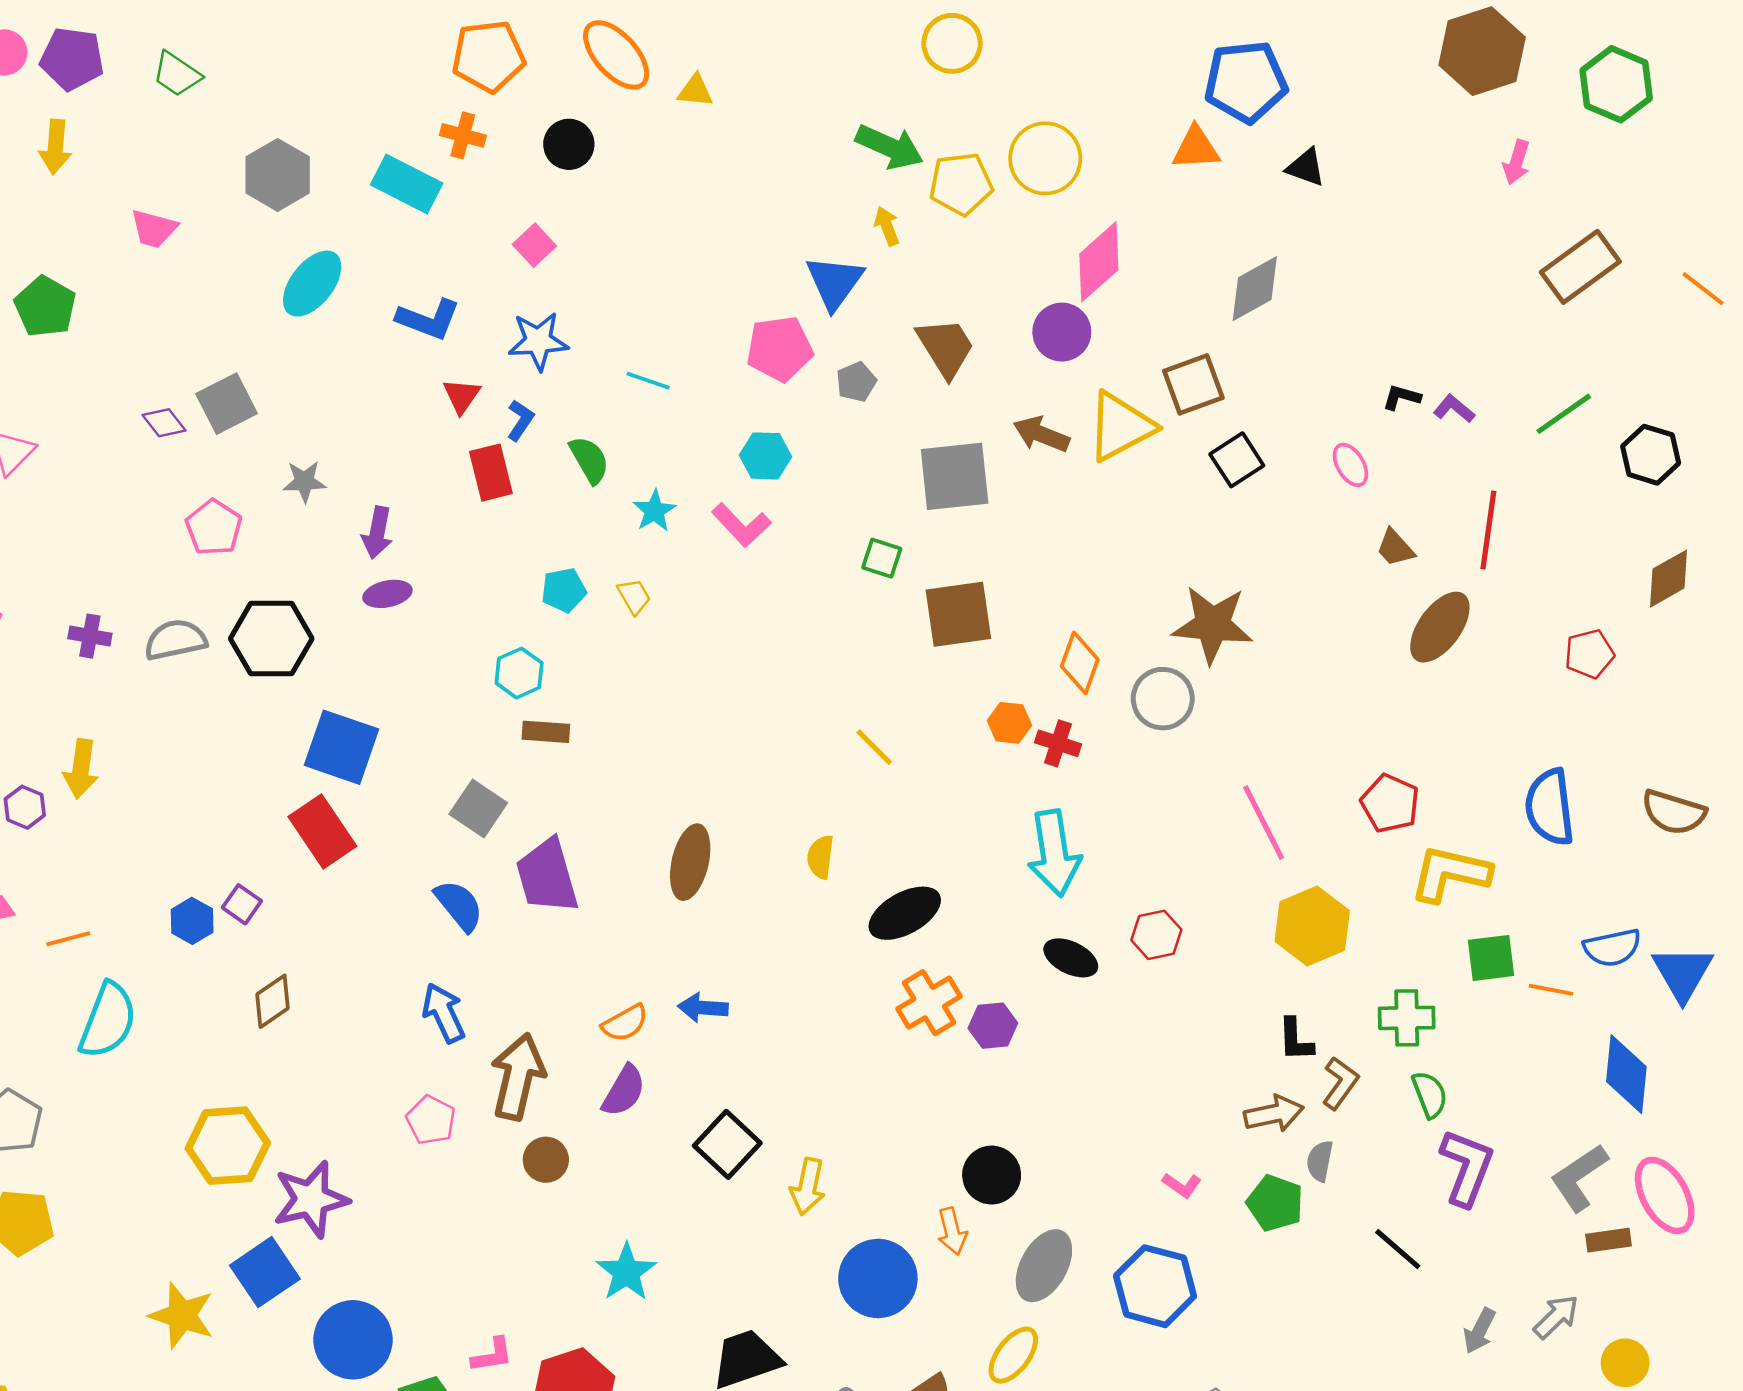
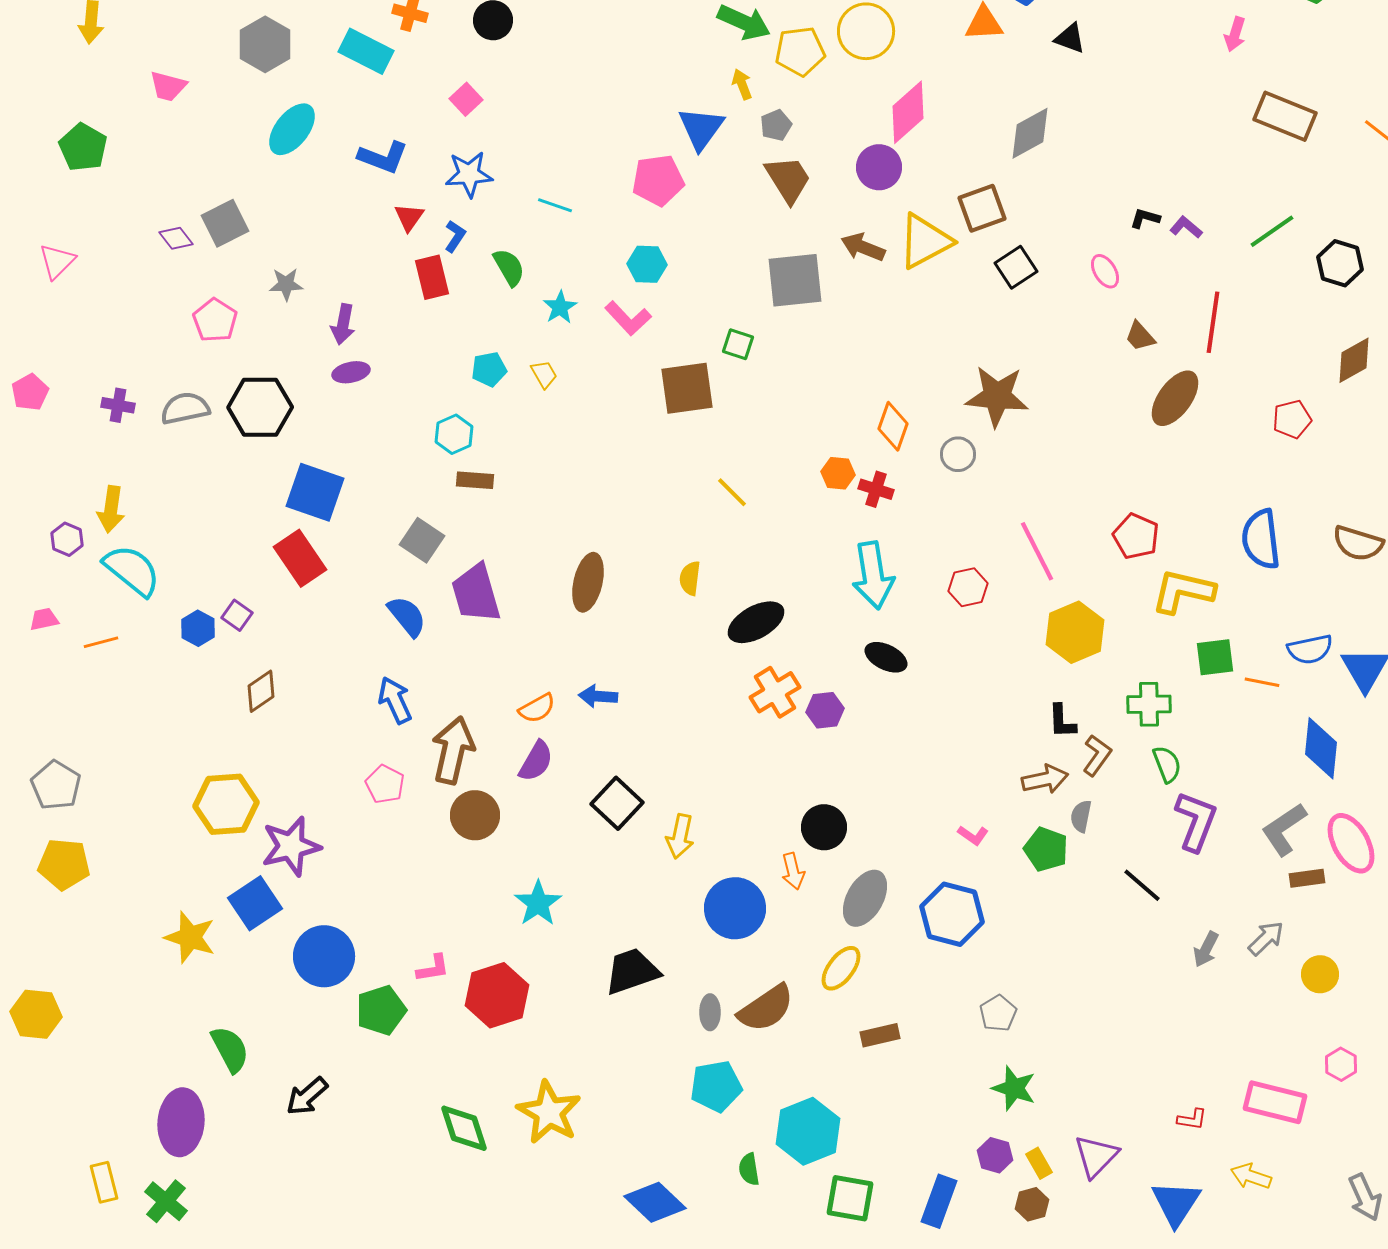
brown rectangle: (1580, 267) -> (1285, 116), turned 58
gray pentagon: (856, 382) -> (776, 125), moved
brown square: (958, 614) -> (687, 388), moved
gray circle: (1163, 699) -> (958, 454), size x0.7
red hexagon: (1156, 935) -> (968, 587), moved
cyan semicircle: (108, 1020) -> (132, 570), moved, turned -72
brown circle: (546, 1160) -> (475, 815), size x1.4

